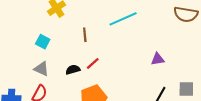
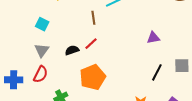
brown line: (85, 35) -> (93, 18), moved
gray triangle: (41, 69) -> (42, 50), turned 42

